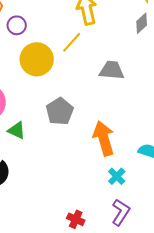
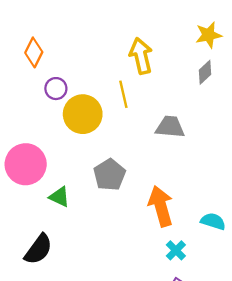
purple circle: (17, 25) -> (56, 89), moved
yellow line: (72, 42) -> (123, 94), turned -55

